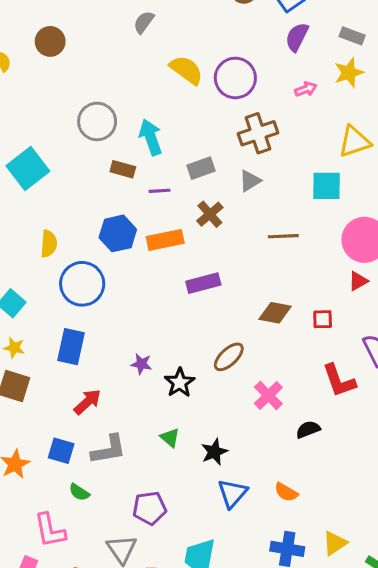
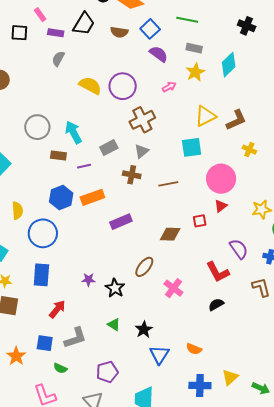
purple semicircle: (297, 37) -> (159, 54), turned 108
brown cross: (210, 214) -> (132, 175), moved, turned -30
red square: (323, 319) -> (200, 221), moved
black semicircle: (308, 429) -> (216, 304), moved

